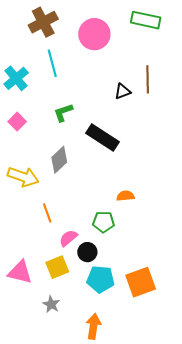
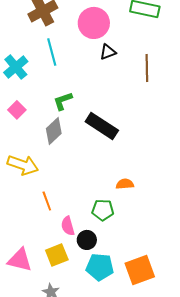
black triangle: (123, 91) -> (108, 52), moved
gray diamond: (59, 160) -> (54, 131), moved
pink semicircle: (68, 238) -> (68, 226), turned -66

